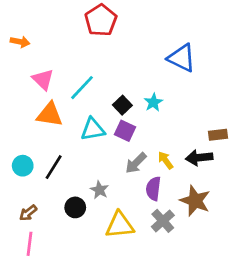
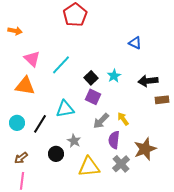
blue triangle: (182, 58) -> (135, 43), size x0.6
orange triangle: (50, 115) -> (25, 86), moved
cyan triangle: (93, 129) -> (65, 109), moved
black arrow: (199, 158) -> (148, 81), moved
brown star: (195, 201) -> (145, 149), turned 30

